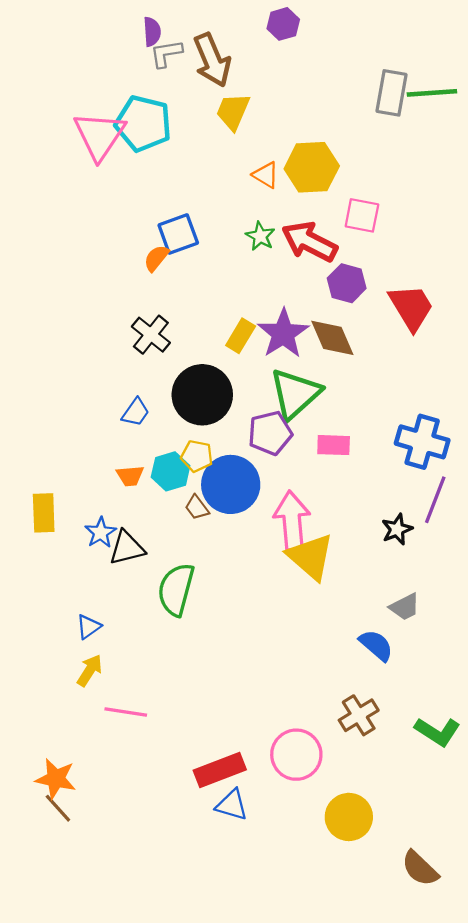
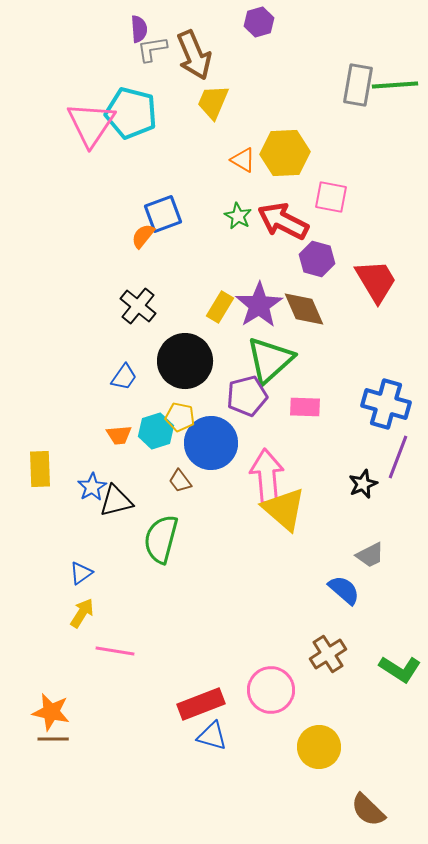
brown trapezoid: (197, 507) -> (180, 481), moved
brown line: (58, 808) -> (53, 739), turned -48
brown semicircle: (420, 868) -> (368, 810), moved

